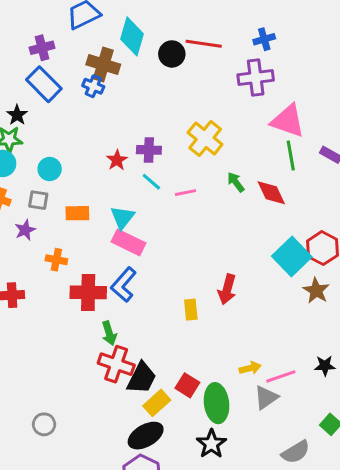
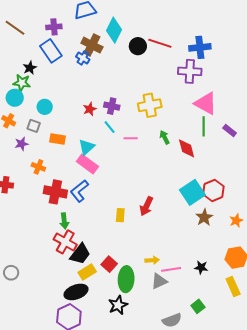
blue cross: (264, 39) -> (200, 47), size x1.5
yellow cross: (205, 139) -> (150, 105), turned 30

